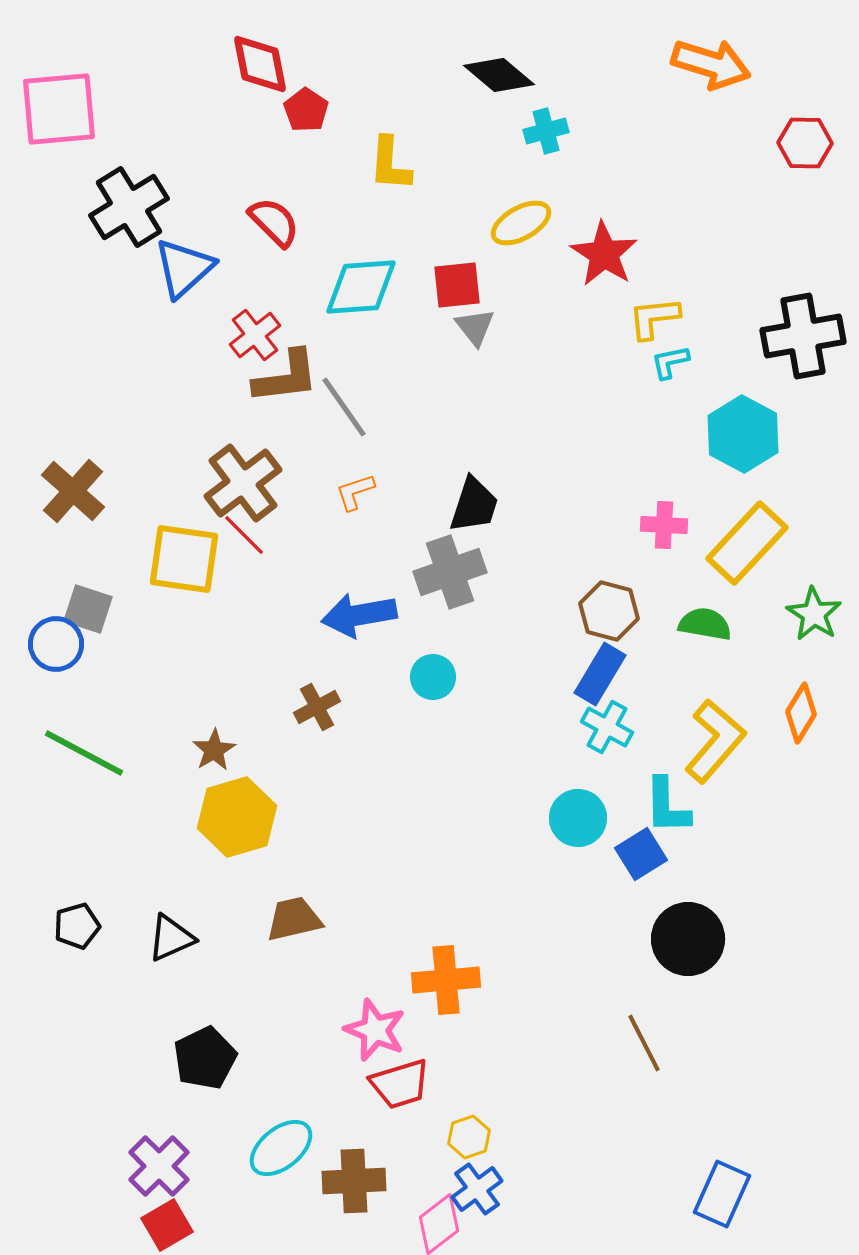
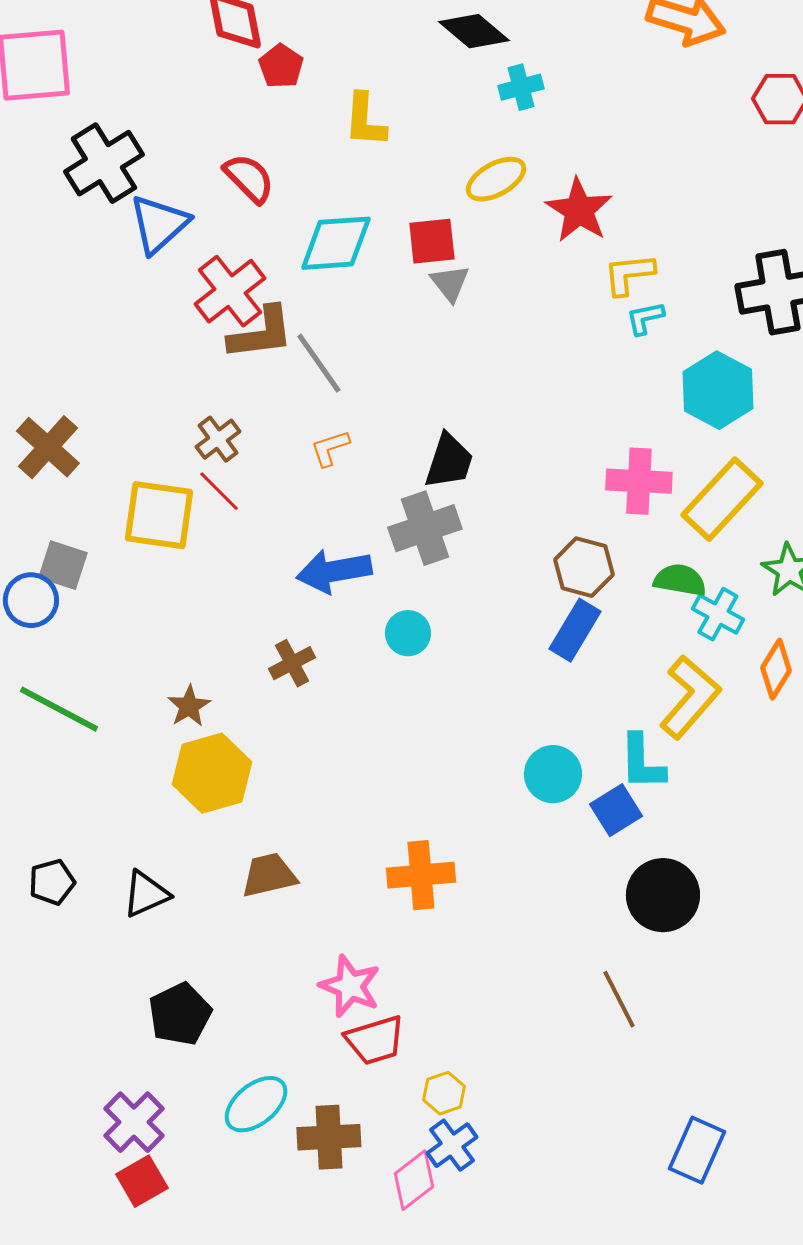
red cross: (255, 335) -> (230, 291), size x1.4
brown cross: (243, 483) -> (218, 439), size x0.6
pink cross: (664, 525) -> (639, 481), size x1.4
cyan cross: (607, 727) -> (718, 614), moved
orange cross: (446, 980) -> (421, 875), moved

